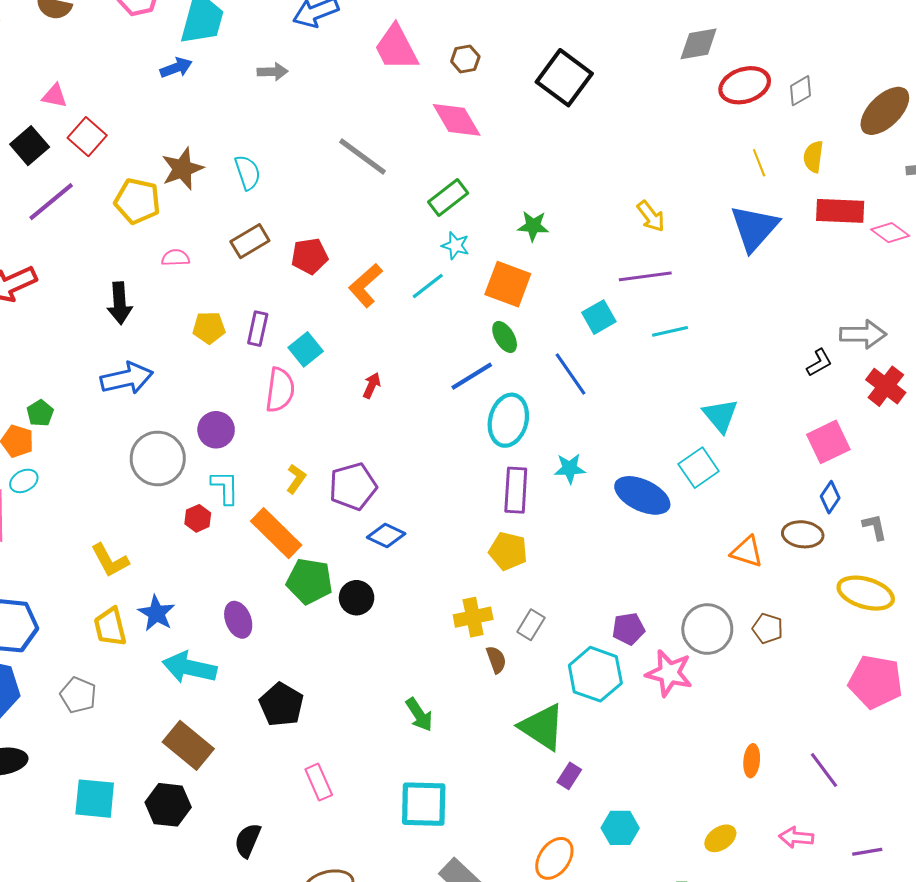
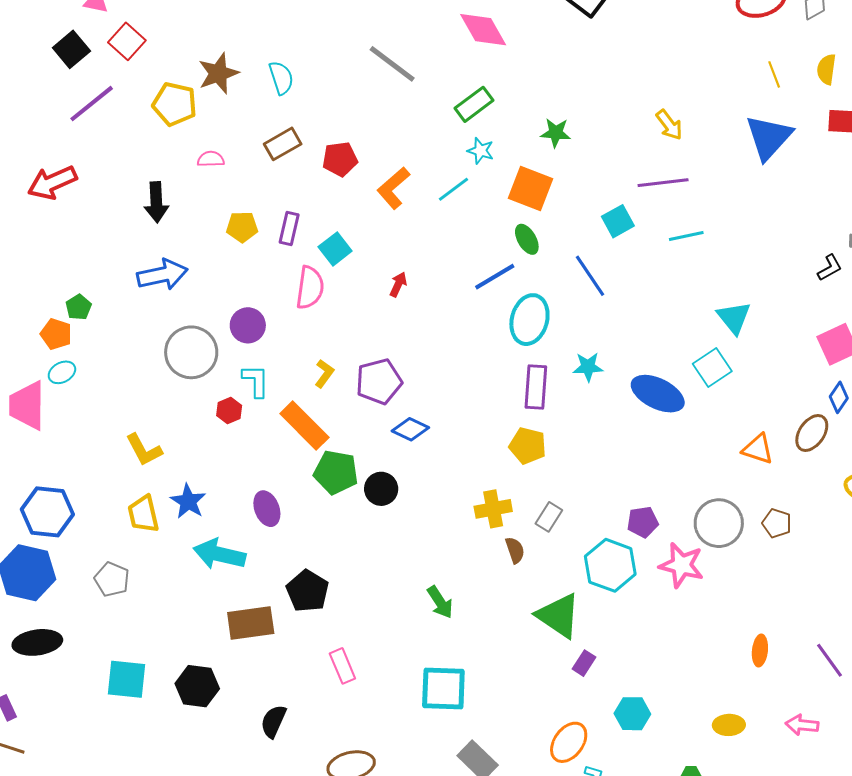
brown ellipse: (803, 534) -> (812, 433), turned -63
brown rectangle: (188, 745) -> (251, 623), moved, turned -48
yellow ellipse: (720, 838) -> (729, 725), turned 32

